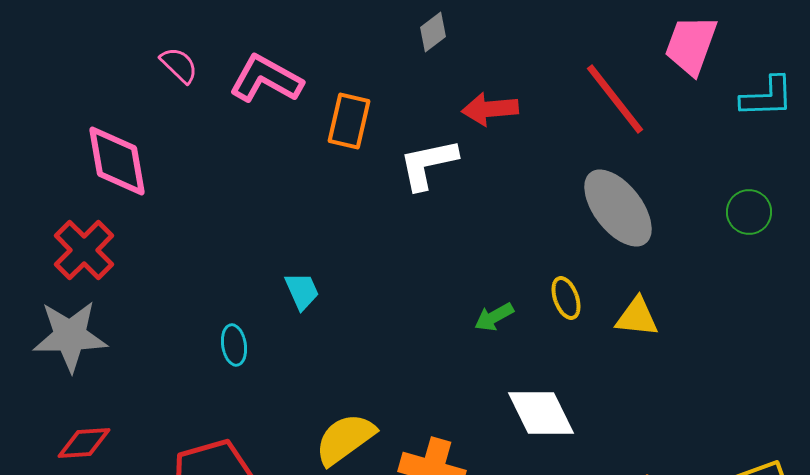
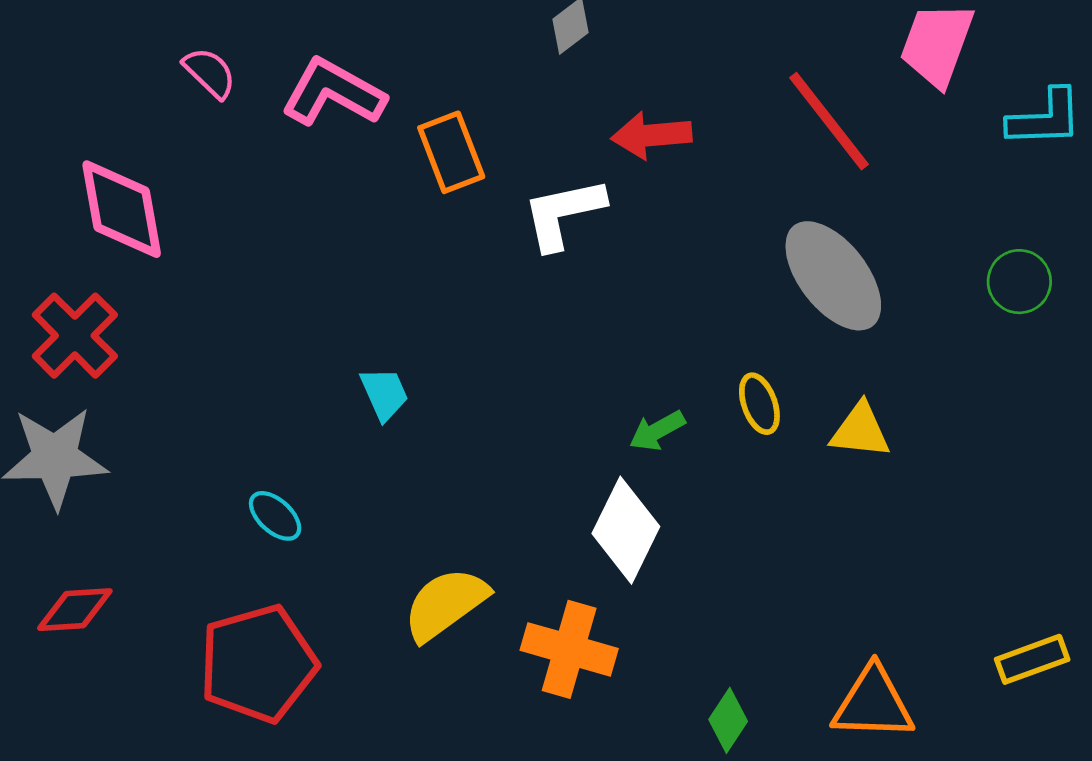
orange rectangle: (349, 121) -> (451, 152), turned -34
cyan ellipse: (234, 345) -> (275, 516), moved, turned -39
white diamond: (541, 413) -> (626, 530), moved, turned 52

